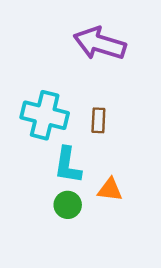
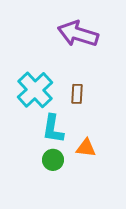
cyan cross: (45, 115) -> (35, 90), turned 33

